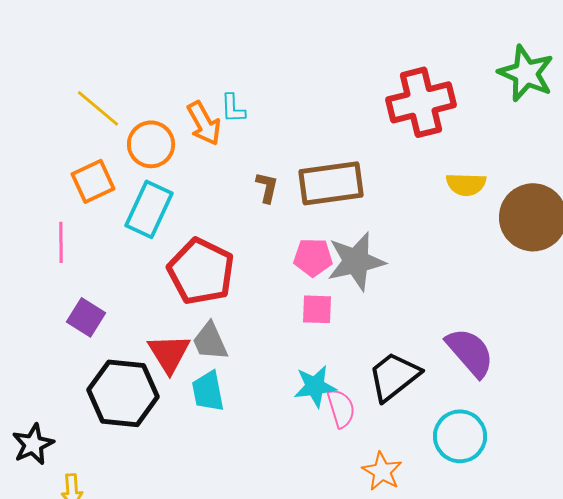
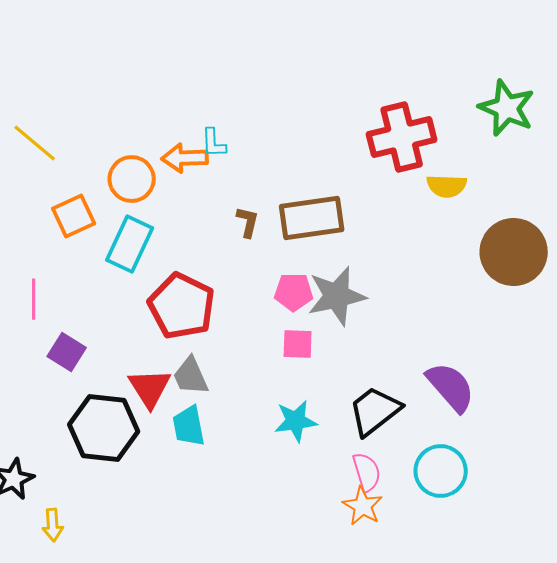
yellow line: (98, 108) -> (35, 143), moved
orange arrow: (204, 123) -> (185, 158), turned 117
yellow semicircle: (466, 184) -> (447, 186), moved
pink line: (61, 242) -> (34, 299), moved
pink semicircle: (341, 408) -> (367, 472), moved

